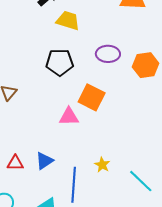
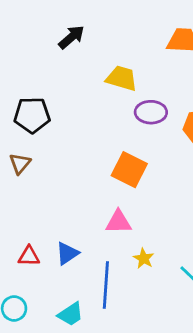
yellow trapezoid: (68, 21) -> (122, 78), moved
black pentagon: (60, 62) -> (32, 115), moved
pink triangle: (69, 117) -> (118, 222), moved

